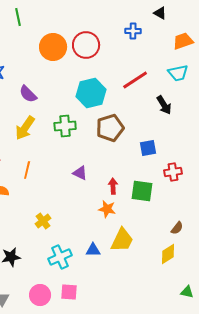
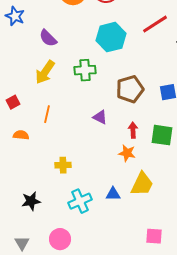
brown pentagon: (110, 128) -> (130, 89), moved
yellow cross: (43, 221) -> (63, 165), turned 35
pink square: (69, 292) -> (154, 236), moved

